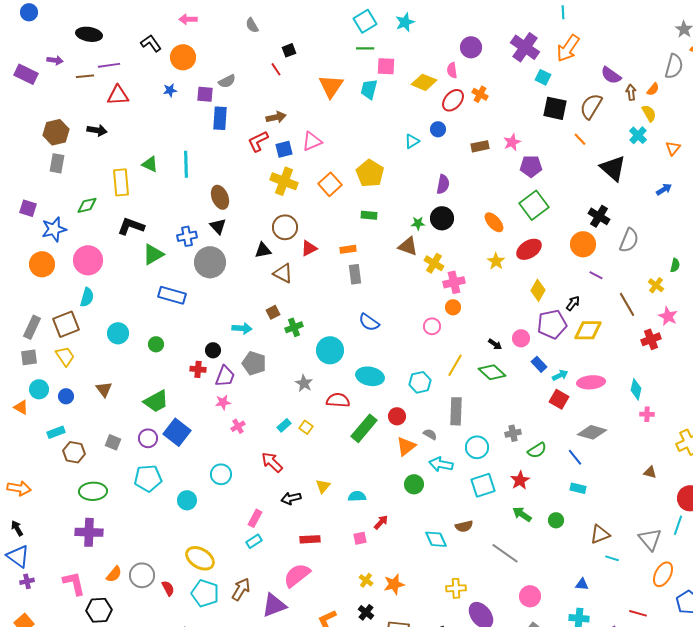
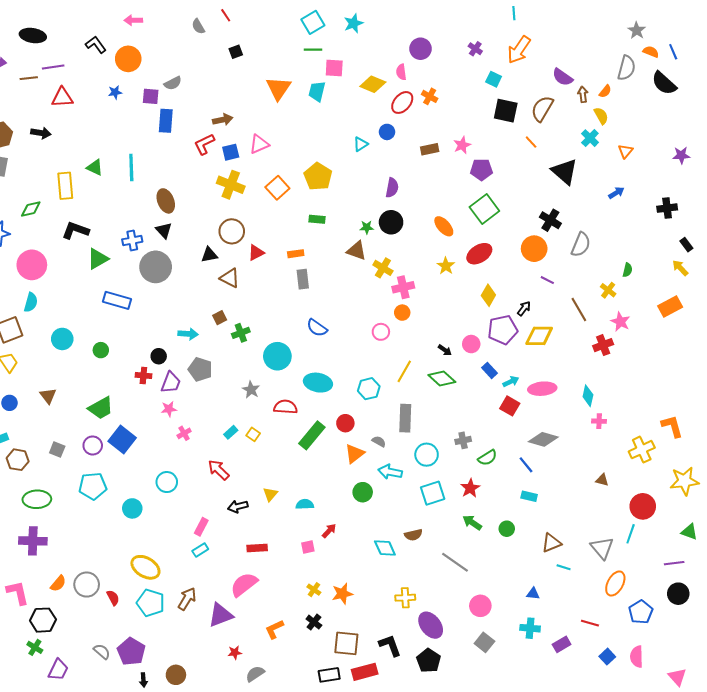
purple cross: (525, 47) -> (475, 49), size x0.5
red line: (276, 69) -> (226, 15), moved

